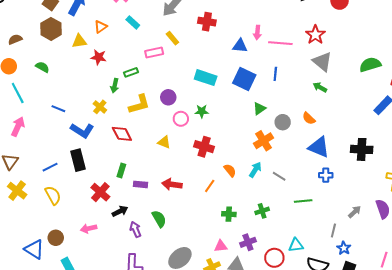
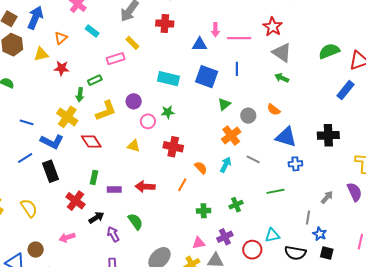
yellow cross: (100, 107) -> (67, 117), size x1.5
blue line: (50, 167) -> (25, 158), moved
gray line: (279, 176) -> (253, 159), moved

